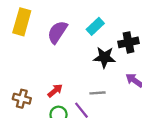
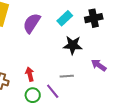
black cross: (129, 42) -> (94, 18), moved
red arrow: (55, 91) -> (30, 74), turned -64

